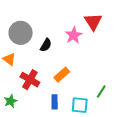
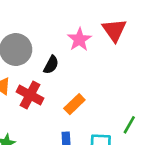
pink star: (74, 35) -> (79, 39), moved
red cross: (30, 80) -> (30, 95), moved

